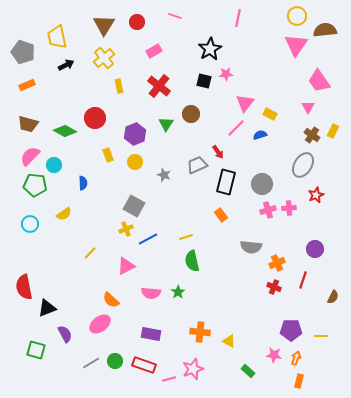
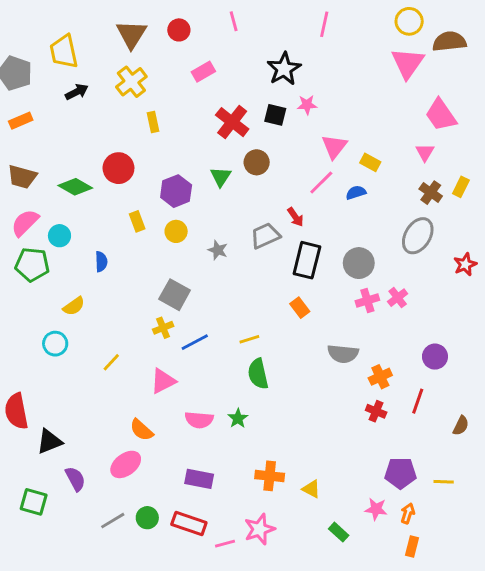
pink line: (175, 16) -> (234, 21), turned 56
red cross: (159, 86) -> (232, 122), moved
red star: (316, 195) -> (465, 264), moved
pink cross: (289, 208) -> (398, 298), turned -32
cyan circle: (30, 224) -> (55, 344), moved

